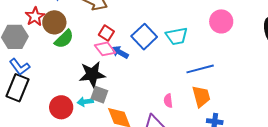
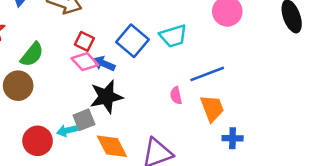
brown circle: (54, 22) -> (18, 86), moved
black star: (92, 74) -> (106, 97), moved
gray square: (99, 95) -> (84, 120), turned -36
pink semicircle: (168, 101) -> (176, 96), moved

